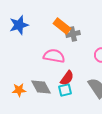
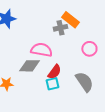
orange rectangle: (62, 26) -> (70, 20), moved
gray diamond: (41, 87) -> (29, 66), moved, turned -60

